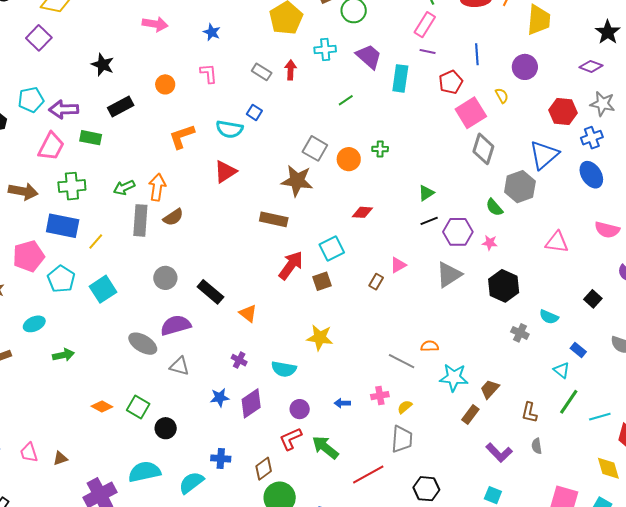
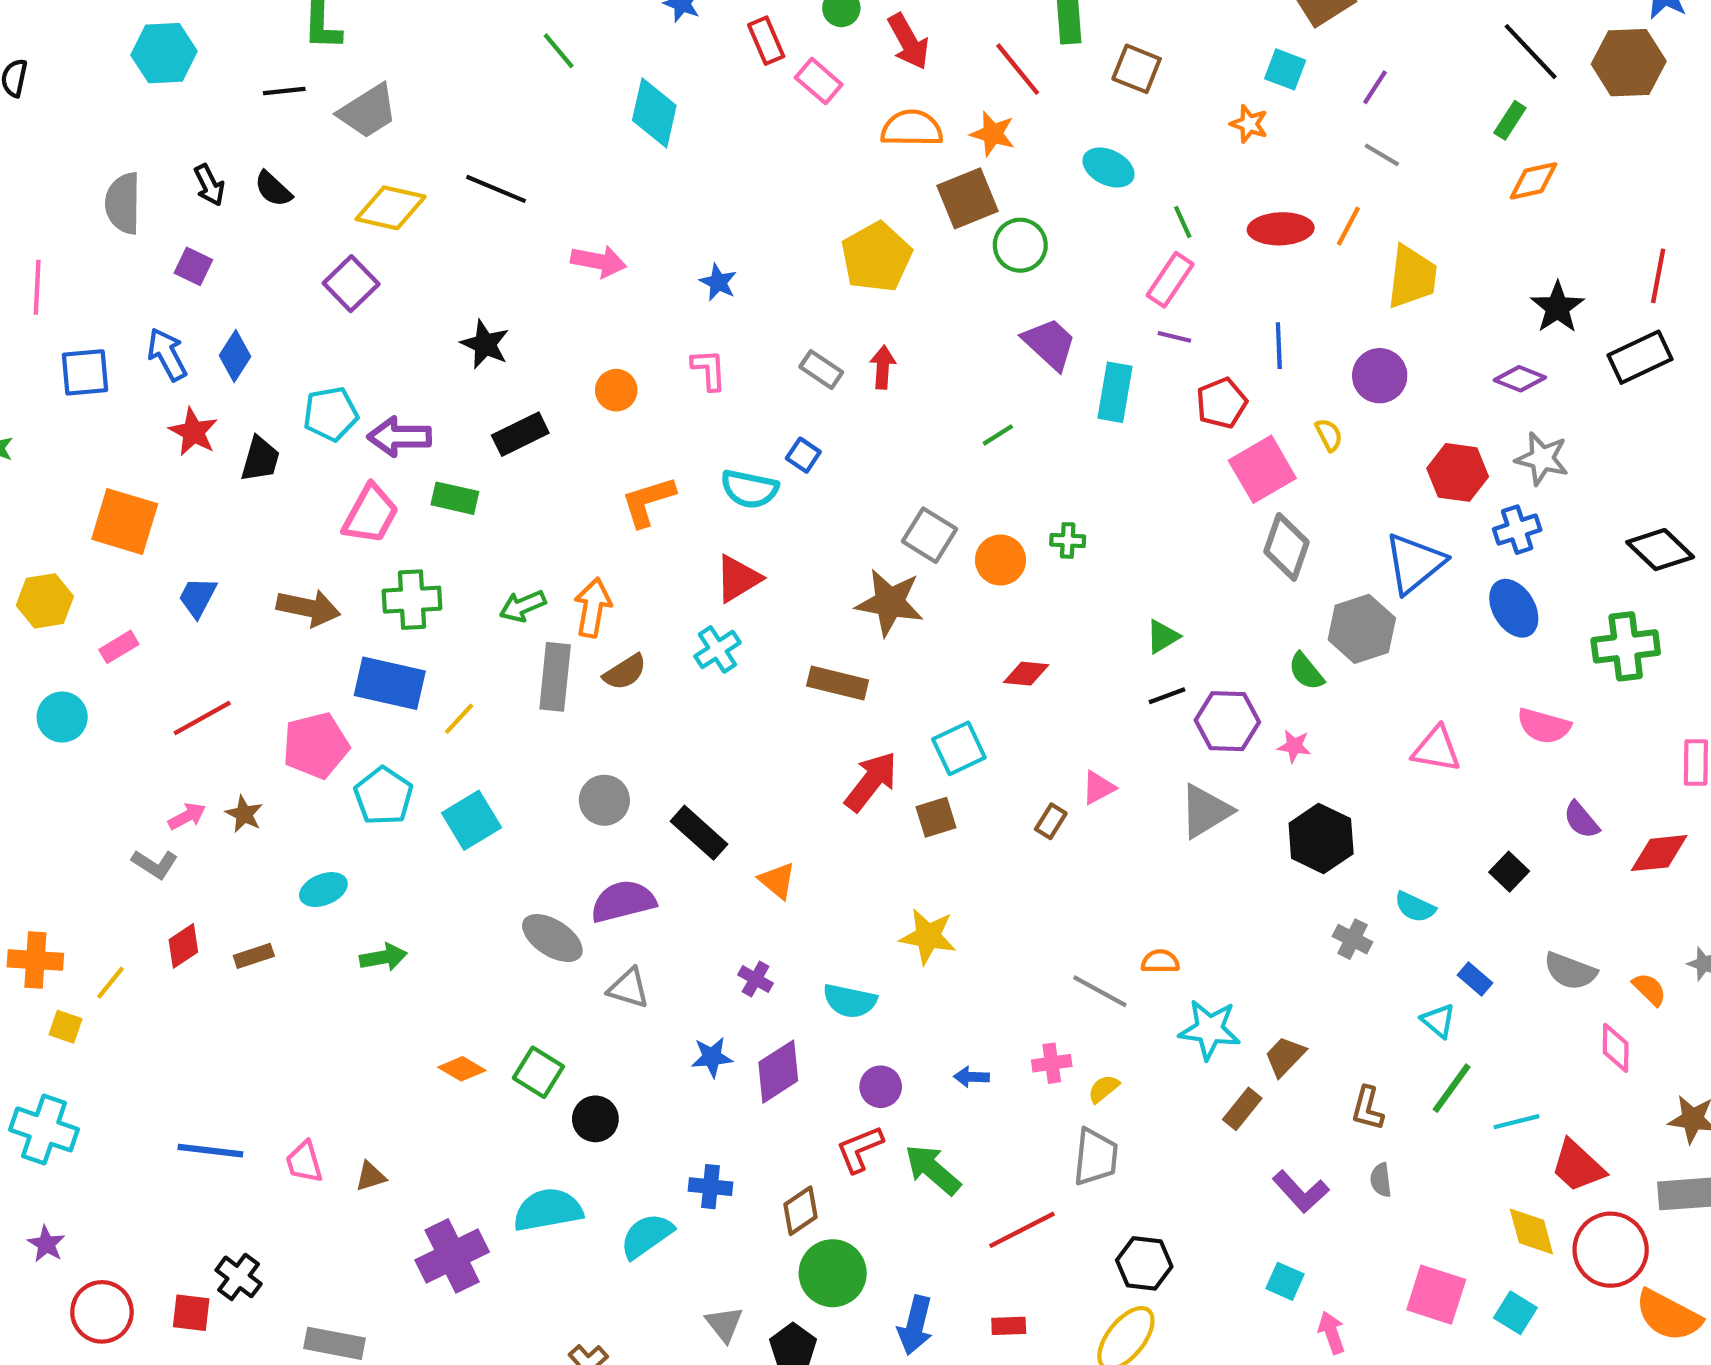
cyan cross: (325, 49) -> (717, 649), moved, turned -30

